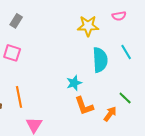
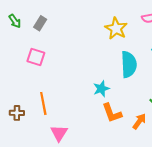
yellow star: (88, 26) -> (116, 28), turned 30

